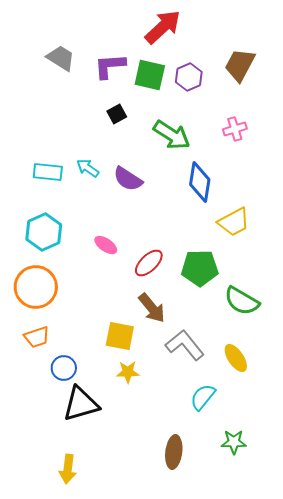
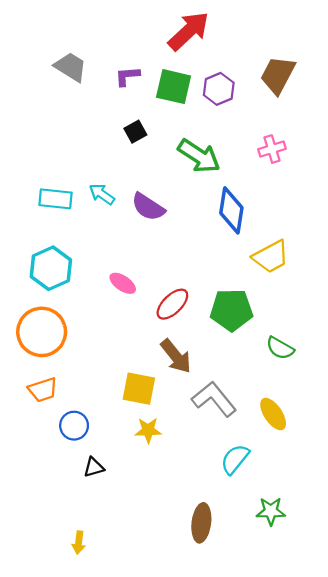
purple L-shape: (110, 66) -> (127, 76), size x0.7
green semicircle: (242, 301) -> (280, 348), size x0.7
black triangle: (81, 404) -> (94, 467), size x0.5
yellow arrow: (68, 469) -> (79, 543), size x0.7

